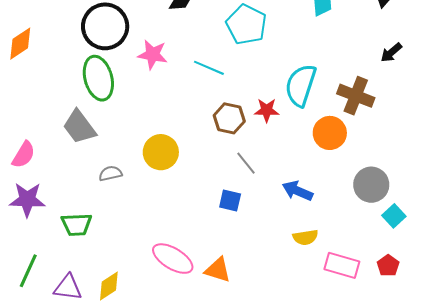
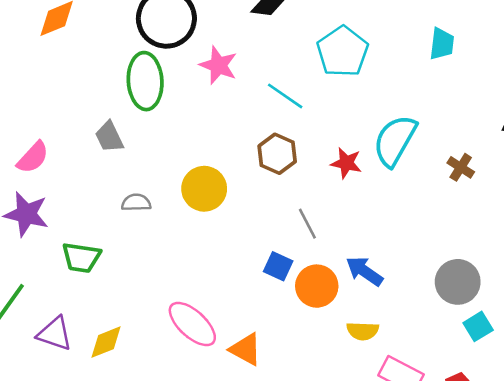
brown cross: (356, 96) -> (461, 167), size x0.6
brown hexagon: (229, 118) -> (277, 154), moved
gray trapezoid: (79, 127) -> (109, 137), size x0.7
orange circle: (330, 133) -> (317, 286), moved

